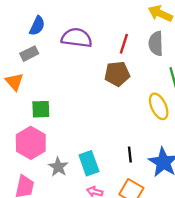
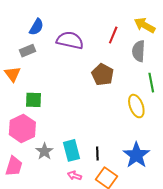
red line: (124, 44) -> (113, 35), moved
brown pentagon: (117, 74) -> (103, 75), turned 30
black line: (130, 155) -> (97, 153), moved

